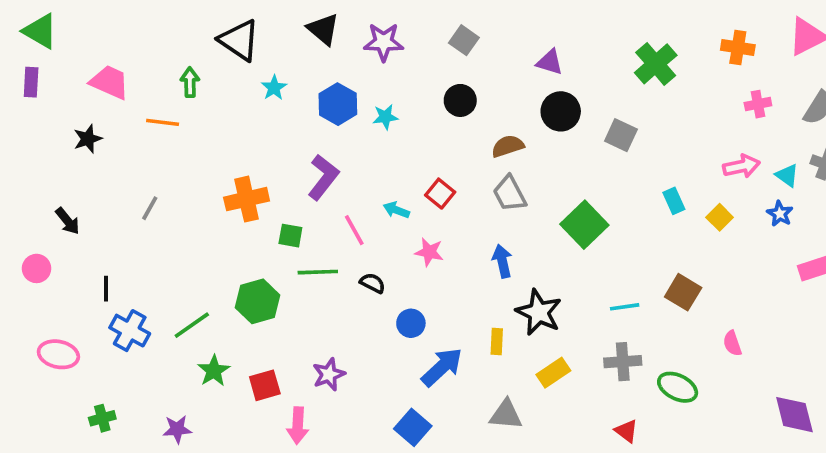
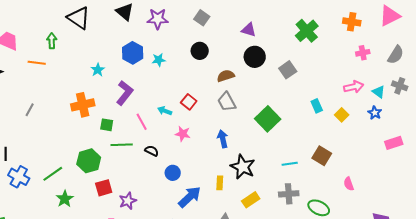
cyan star: (274, 88) -> (98, 70), moved
gray square: (621, 135) -> (288, 70), turned 30
red square: (265, 385) -> (104, 188), moved

